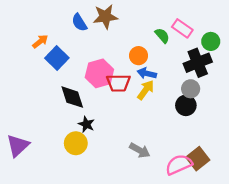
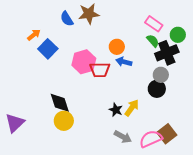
green semicircle: (162, 36) -> (153, 41), moved
yellow arrow: (146, 90) -> (132, 108), moved
black diamond: (72, 97) -> (60, 103), moved
black star: (86, 124) -> (116, 110), moved
gray arrow: (140, 150) -> (123, 137), moved

